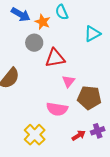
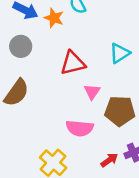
cyan triangle: (92, 34) -> (120, 53), moved
gray circle: (34, 43) -> (21, 46), moved

